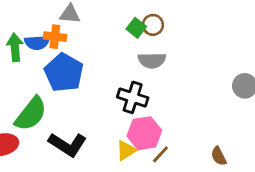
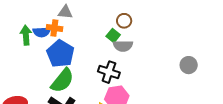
green square: (136, 28) -> (113, 36), moved
green semicircle: (31, 114) -> (62, 81), moved

